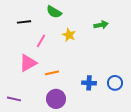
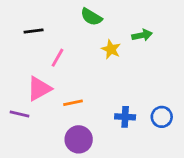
green semicircle: (54, 12) -> (91, 17), moved
yellow star: (69, 35) -> (111, 49), moved
purple line: (14, 99) -> (19, 114), moved

